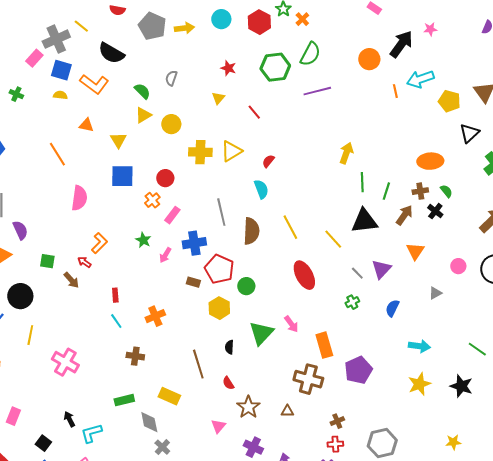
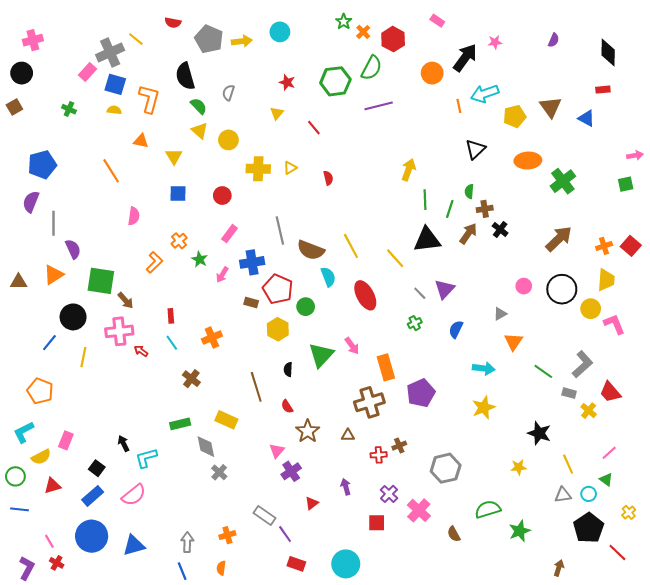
red hexagon: (259, 22) -> (393, 39), moved
black semicircle: (111, 53) -> (185, 76), moved, turned 44
orange L-shape: (94, 84) -> (149, 99), turned -112
yellow pentagon: (449, 101) -> (515, 116), turned -30
yellow triangle: (143, 115) -> (200, 131), turned -48
black triangle: (469, 133) -> (475, 149), moved
yellow triangle: (231, 151) -> (290, 168), size x0.6
red semicircle: (268, 161) -> (328, 178), turned 128
orange ellipse: (430, 161) -> (528, 161), moved
blue square: (122, 176) -> (178, 193), size x0.7
cyan semicircle: (261, 189) -> (328, 277), moved
green semicircle: (446, 191) -> (469, 191), moved, turned -136
pink semicircle: (79, 198) -> (134, 216), size x0.7
orange cross: (152, 200) -> (179, 241), moved
brown semicircle: (251, 231) -> (311, 250), turned 108
orange triangle: (415, 251) -> (513, 342), moved
green square: (47, 261) -> (101, 281), size x1.8
red arrow: (84, 262) -> (141, 351), moved
brown cross: (135, 356) -> (191, 379), turned 30
pink cross: (65, 362) -> (119, 331), moved, turned -36
brown cross: (308, 379) -> (369, 402), turned -32
black star: (461, 386) -> (539, 433), moved
red cross: (335, 444) -> (379, 455), moved
purple cross: (253, 447) -> (291, 471), moved, turned 30

